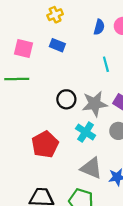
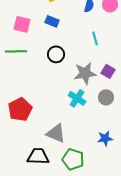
black circle: (66, 99) -> (56, 54), moved
red pentagon: (45, 144) -> (20, 109), moved
gray triangle: (91, 168) -> (56, 133), moved

